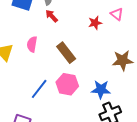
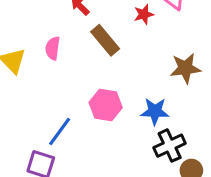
brown rectangle: (66, 53) -> (105, 40), moved
blue line: (39, 89) -> (60, 131), moved

